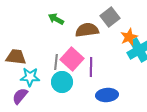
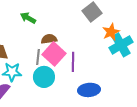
green arrow: (56, 19) -> (28, 18), moved
brown semicircle: (87, 30) -> (49, 39), moved, size x0.7

